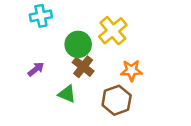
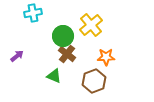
purple arrow: (36, 69) -> (17, 56), moved

